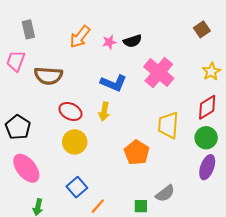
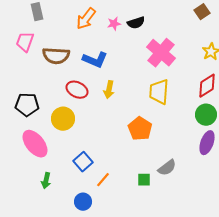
blue L-shape: (114, 83) -> (95, 60), moved
yellow trapezoid: (168, 125) -> (159, 92), moved
black pentagon: (18, 127) -> (27, 105), turned -30
yellow circle: (75, 142) -> (63, 119), moved

